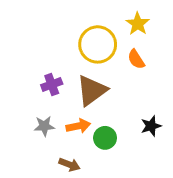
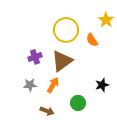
yellow star: (138, 24) -> (106, 20), moved
orange arrow: (78, 126) -> (53, 85), turned -49
green circle: (105, 138) -> (78, 103), moved

